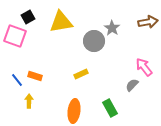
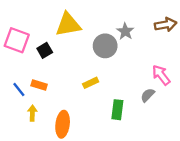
black square: (28, 17) -> (45, 50), moved
green rectangle: (110, 108) -> (117, 110), moved, turned 36
orange ellipse: (74, 111) -> (63, 124), moved

